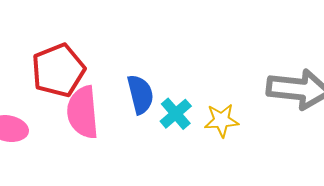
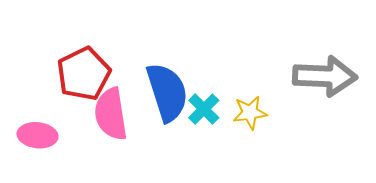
blue semicircle: (140, 94) -> (167, 92), size x1.5

